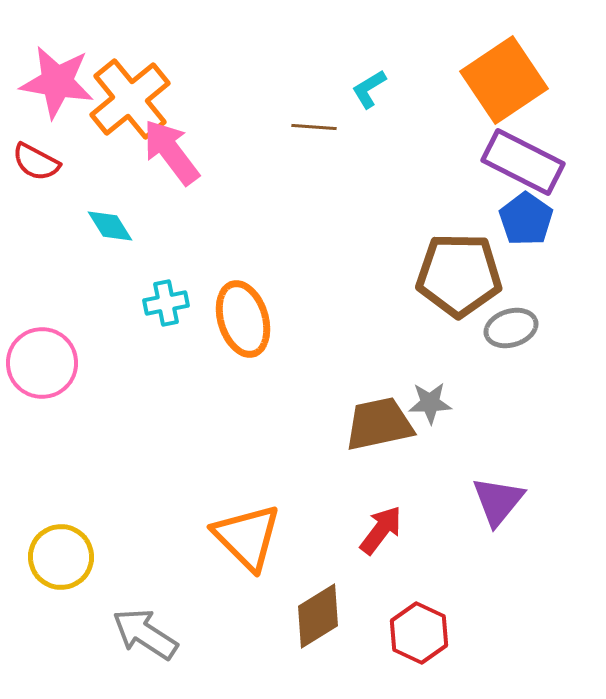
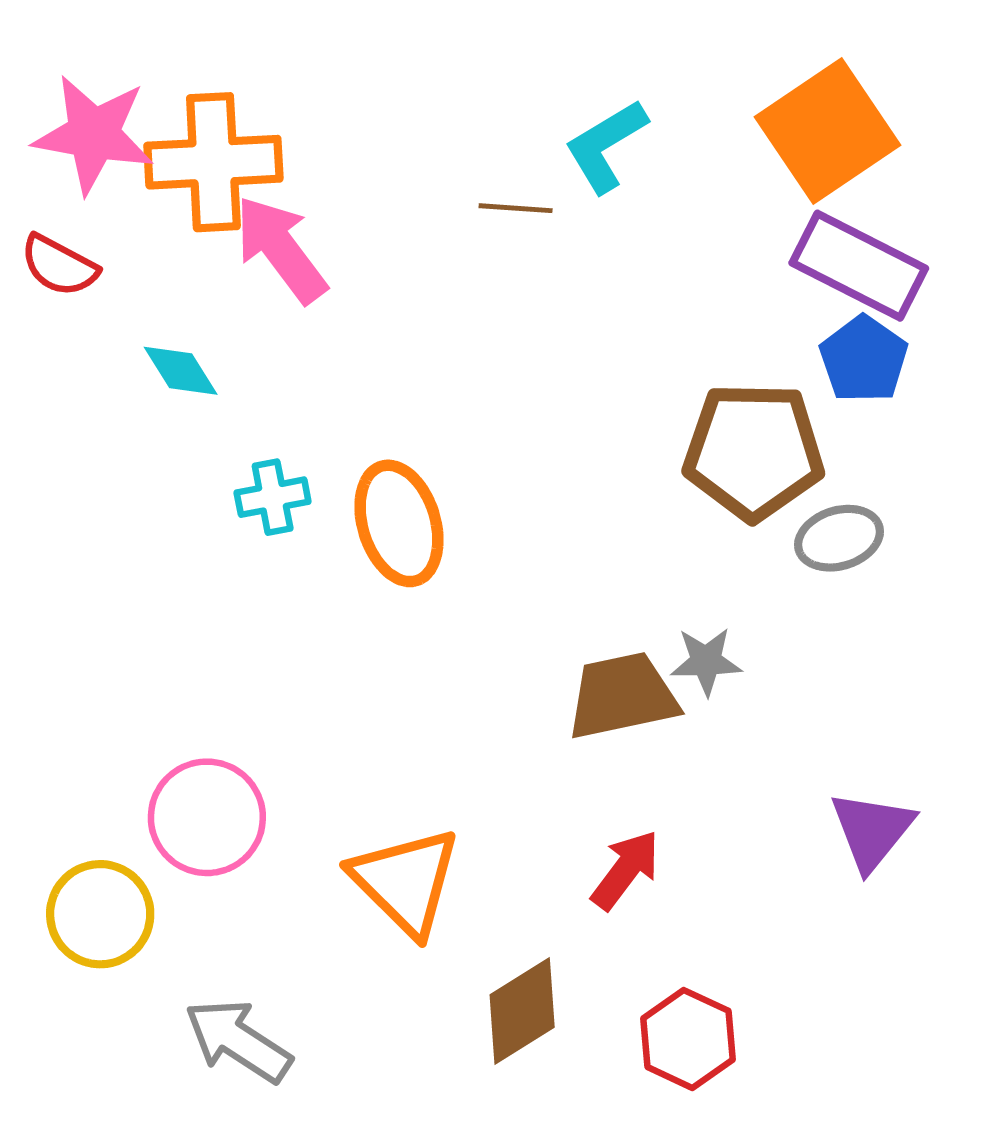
cyan L-shape: (369, 89) -> (606, 146), size x1.5
orange cross: (130, 99) -> (213, 162), turned 36
pink circle: (42, 363) -> (207, 817), moved
purple triangle: (498, 501) -> (872, 830), moved

